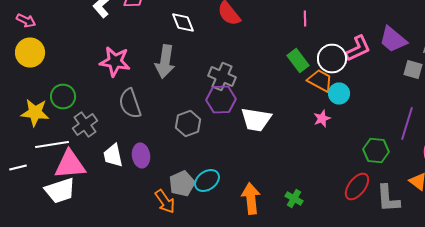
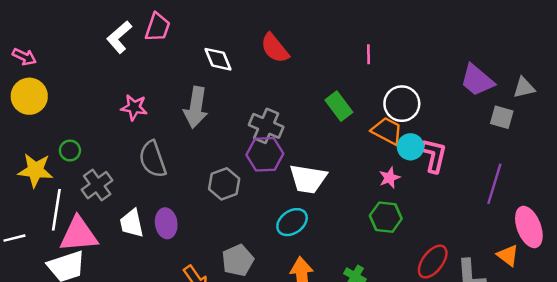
pink L-shape: (358, 48) -> (434, 155), moved, turned -52
green rectangle: (298, 60) -> (339, 106), moved
pink star: (115, 62) -> (134, 107), size x0.7
green circle: (63, 96) -> (70, 151), size x0.7
white line: (52, 144) -> (56, 210), turned -72
green hexagon: (376, 150) -> (386, 217), moved
cyan ellipse: (207, 180) -> (292, 222), moved
gray pentagon: (182, 184) -> (238, 260), moved

